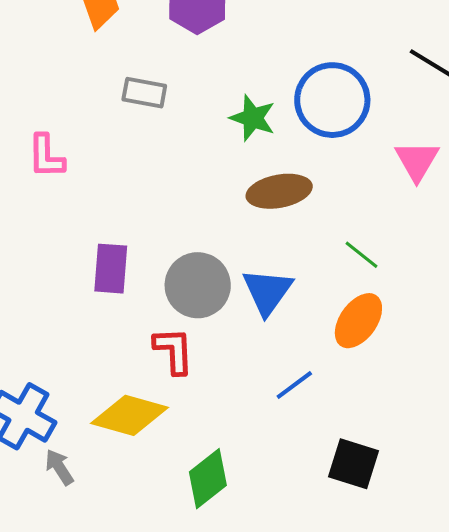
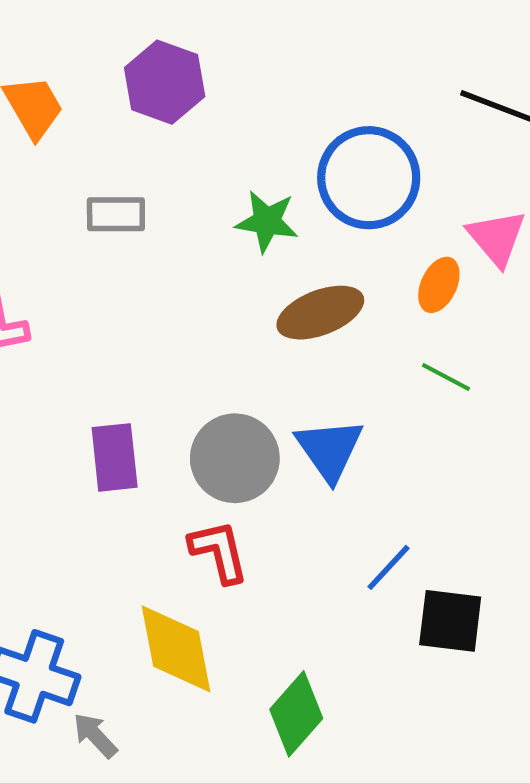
orange ellipse: (358, 321) -> (439, 285), moved, size x0.7
yellow diamond: (130, 415) -> (176, 649), turned 74
black square: (353, 464) -> (450, 621), moved

